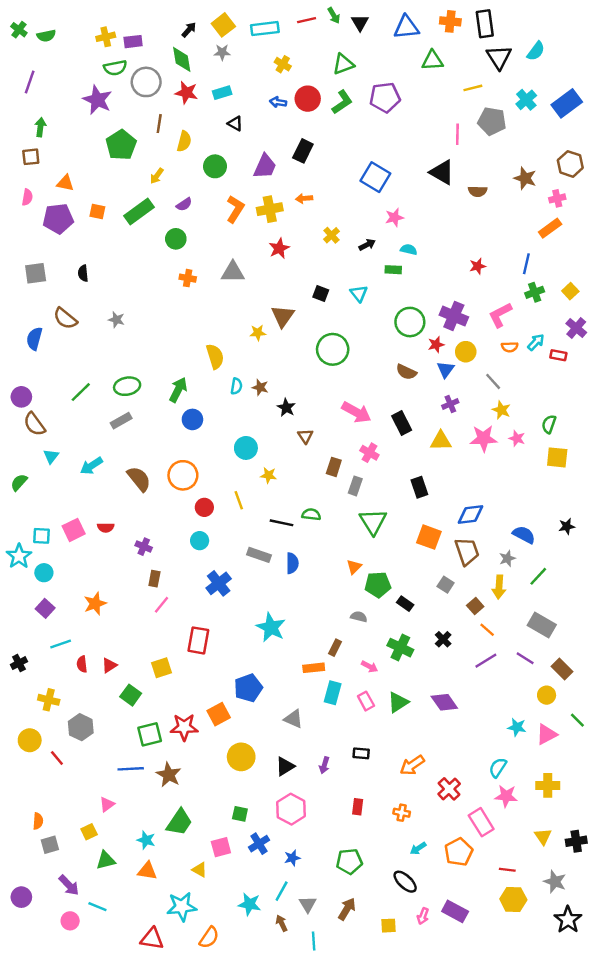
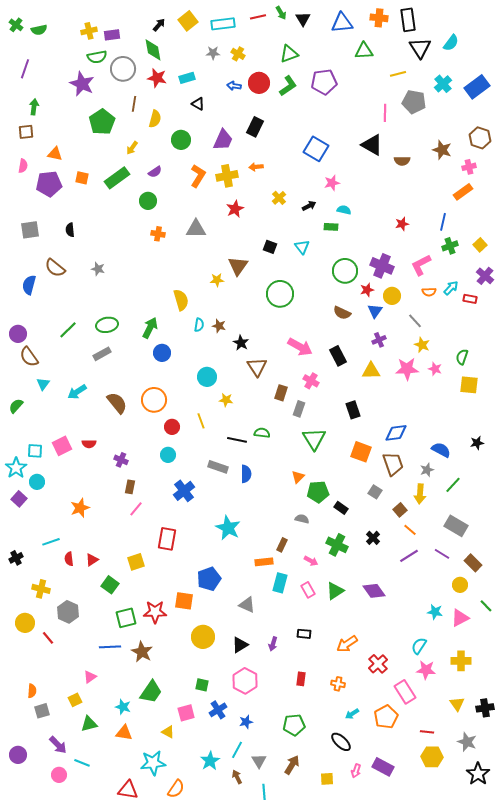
gray star: (222, 52) -> (213, 53), moved
brown triangle: (305, 436) -> (257, 367), size x1.5
purple square: (45, 608) -> (19, 499), moved
orange square: (219, 714) -> (184, 601), turned 36
cyan star: (249, 904) -> (210, 761), turned 30

